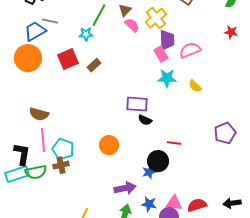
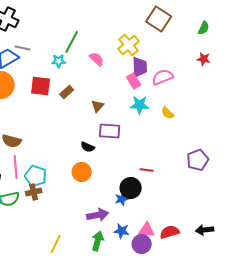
brown triangle: (125, 10) -> (98, 106), moved
pink semicircle: (132, 25) -> (97, 59), moved
red square: (68, 59) -> (41, 86), turned 30
black semicircle: (145, 120) -> (88, 147), moved

